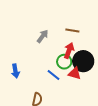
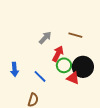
red arrow: (69, 51) -> (58, 54), moved
blue line: (54, 75) -> (40, 76), moved

